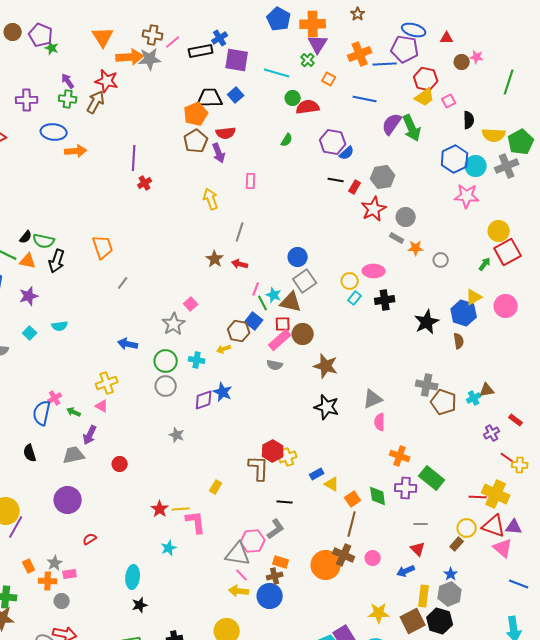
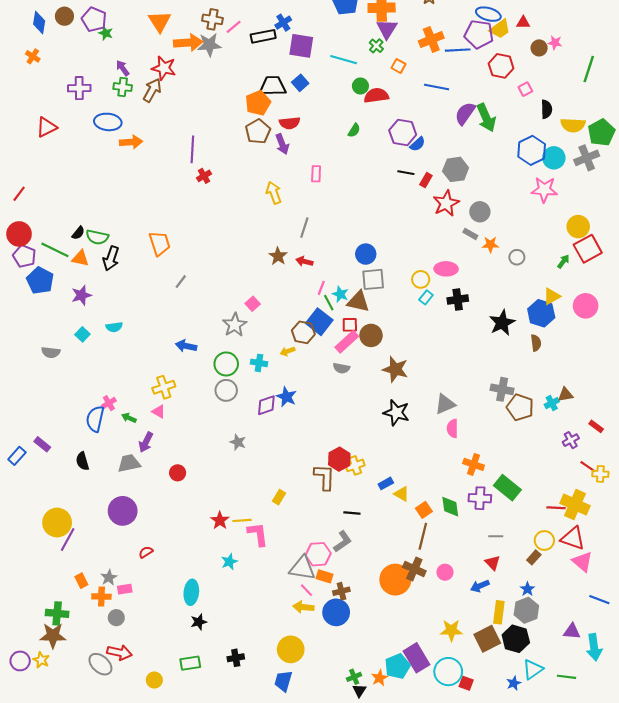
yellow trapezoid: (425, 97) -> (500, 29), moved
gray square: (305, 281) -> (373, 279), turned 30
blue square: (254, 321) -> (319, 322), size x1.4
purple triangle: (514, 527) -> (572, 631), moved
orange rectangle: (281, 562) -> (324, 576), moved

